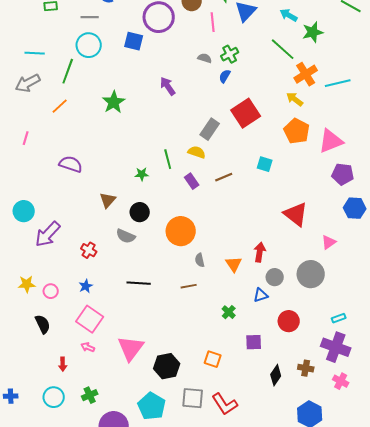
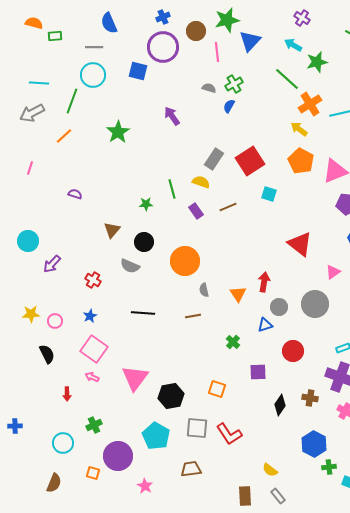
red square: (246, 113) -> (250, 161), moved
purple semicircle: (71, 164) -> (75, 194), size x0.6
purple arrow: (48, 234) -> (52, 264), size x0.7
cyan circle: (54, 397) -> (63, 443), moved

